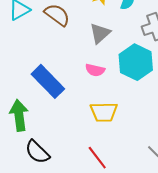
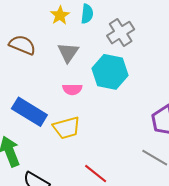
yellow trapezoid: (104, 112) -> (67, 128), moved

